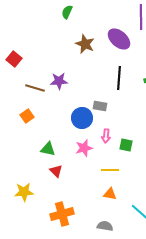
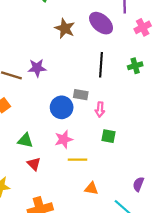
pink arrow: (106, 136) -> (100, 109), moved
yellow line: (110, 170) -> (78, 160), moved

